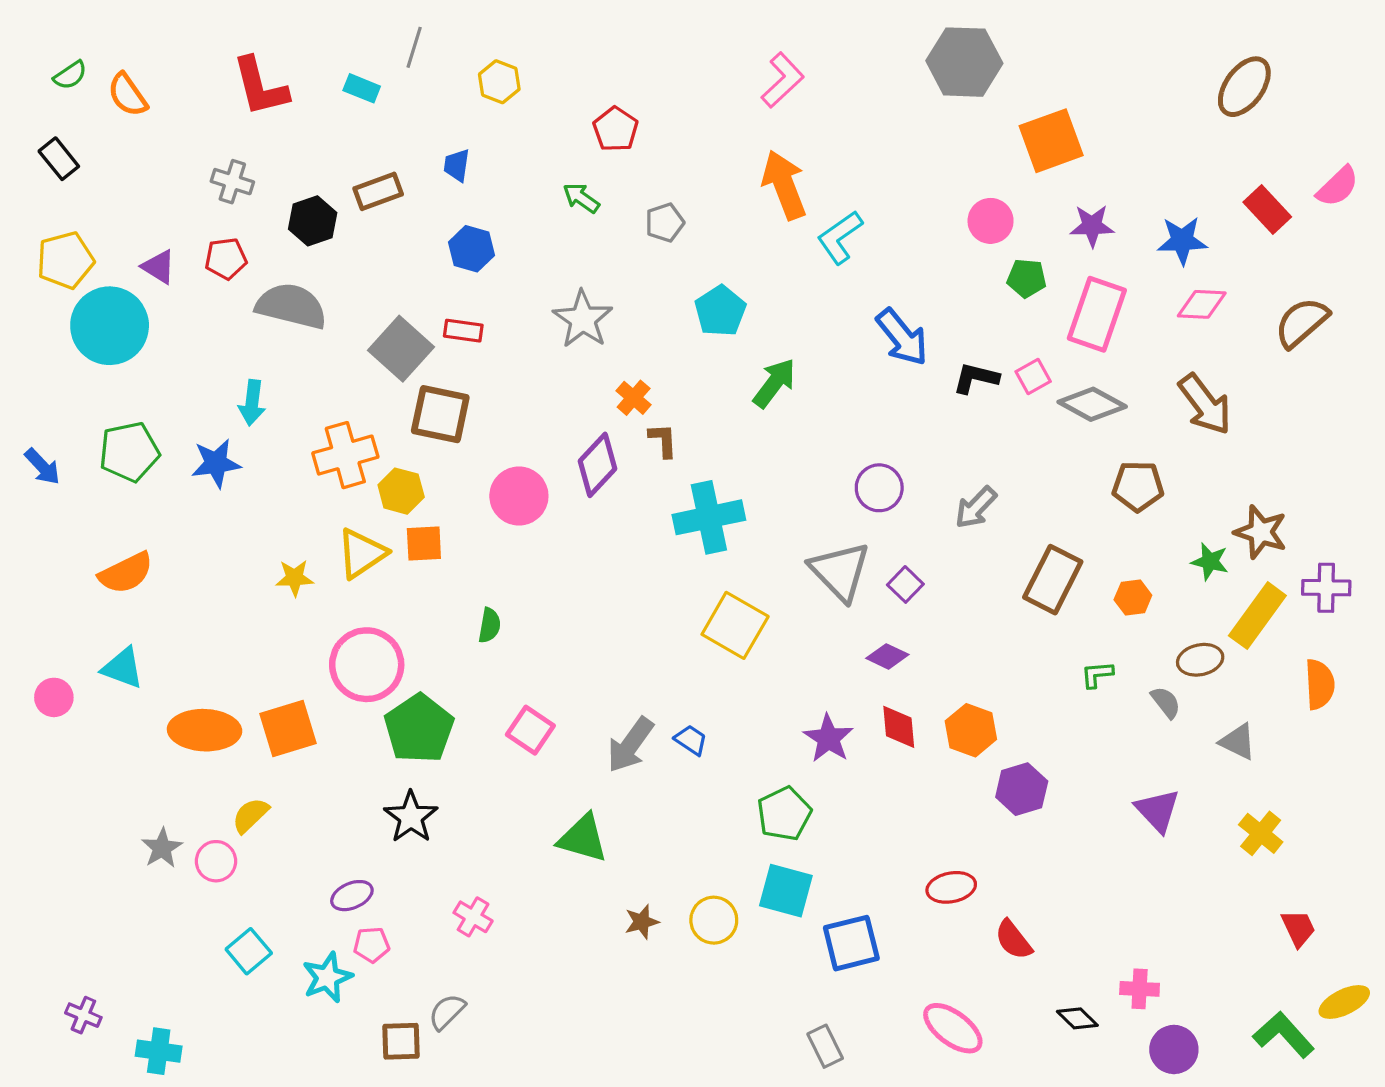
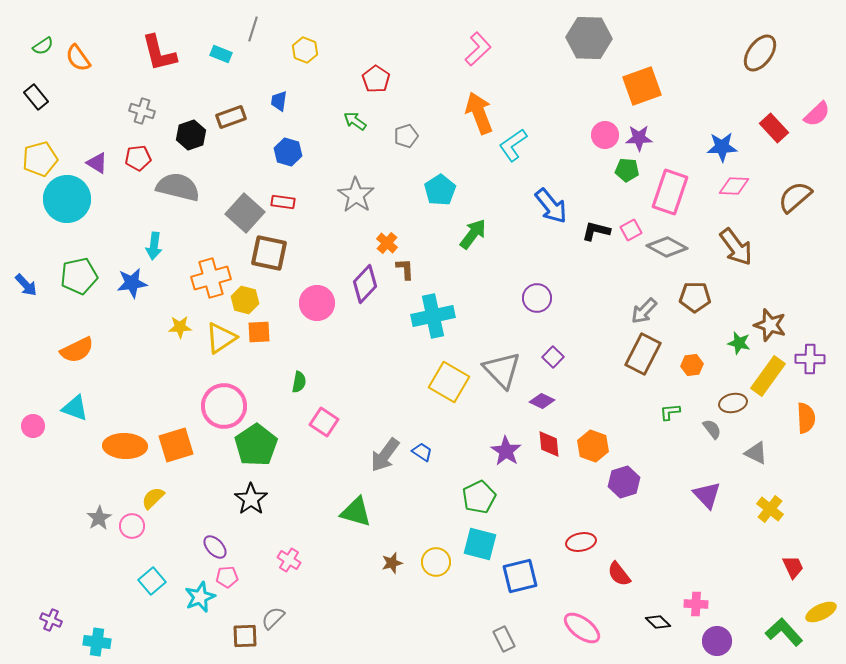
purple star: (1092, 226) -> (639, 138), moved
gray arrow: (976, 507) -> (644, 311), moved
gray triangle: (840, 571) -> (502, 370), moved
yellow star: (295, 578) -> (180, 327), moved
pink square: (530, 730) -> (324, 422), moved
purple ellipse: (352, 896) -> (215, 547), turned 70

